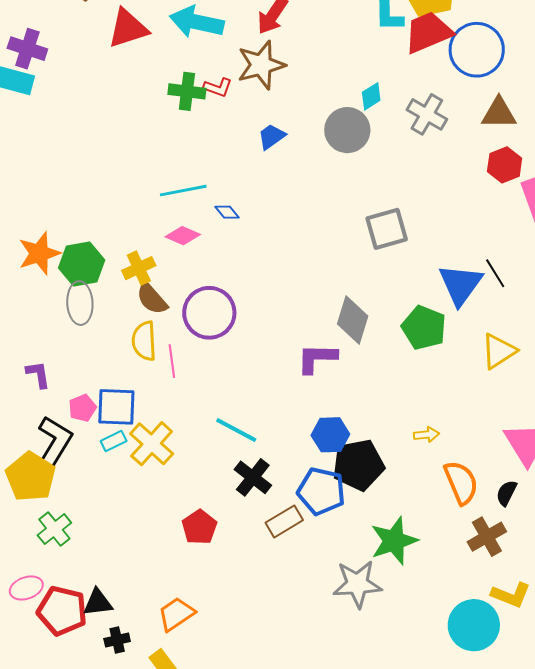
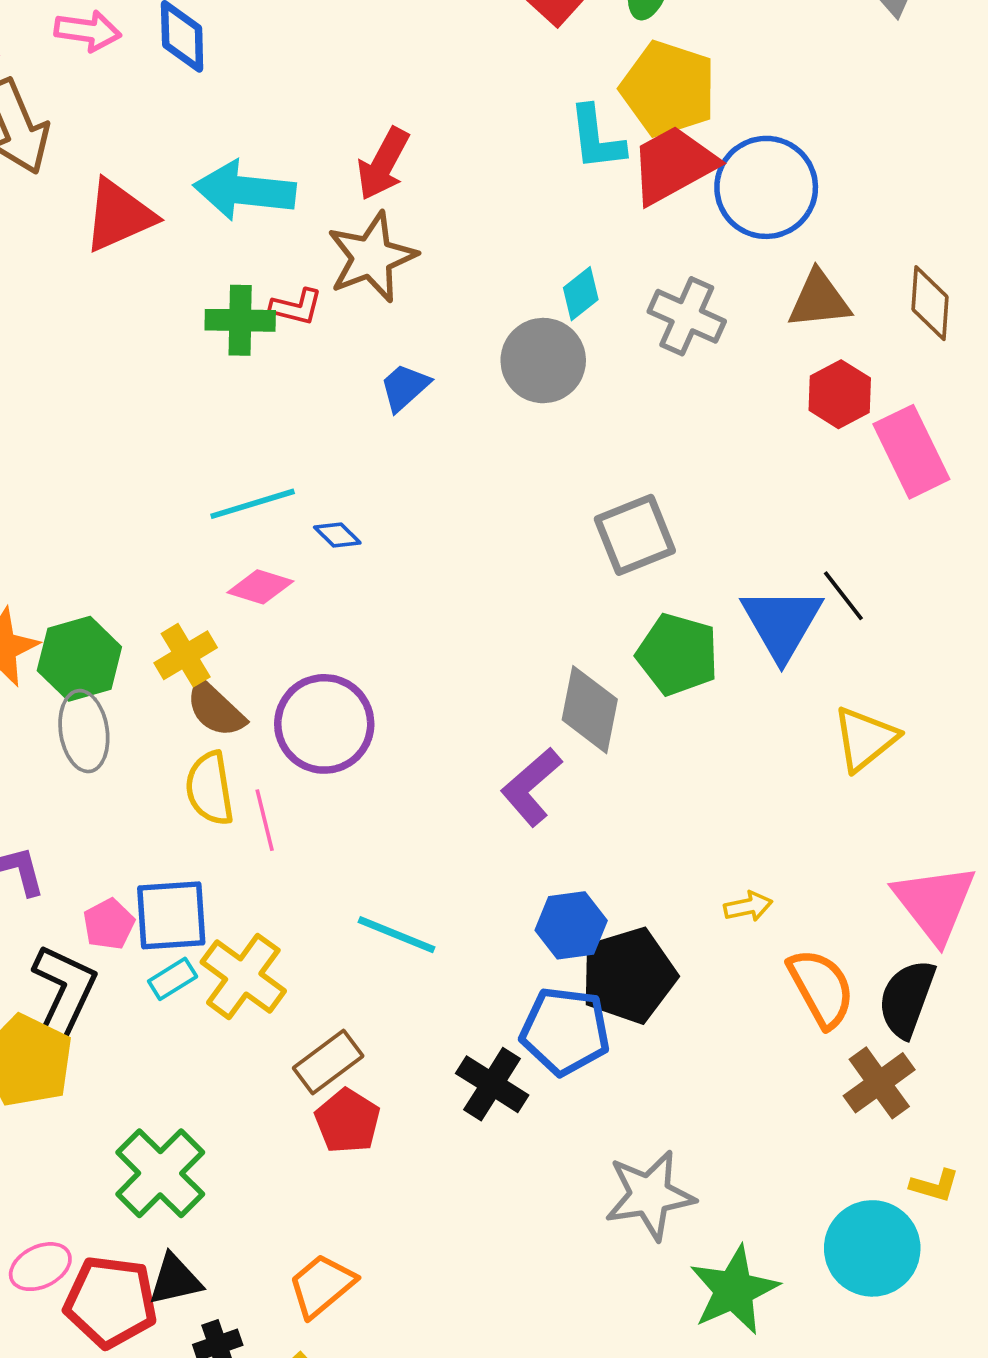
green pentagon: (424, 328) -> (678, 654), moved
purple L-shape: (317, 358) -> (531, 787), turned -36
black cross: (253, 477) -> (492, 1084), moved
black semicircle: (506, 493) -> (907, 999), size x1.6
brown rectangle: (284, 521) -> (328, 1062), moved
green cross: (54, 529) -> (160, 1173), moved, size x1.4
green star: (394, 541) -> (734, 1290), moved
yellow L-shape: (511, 595) -> (935, 1186), size x0.7

